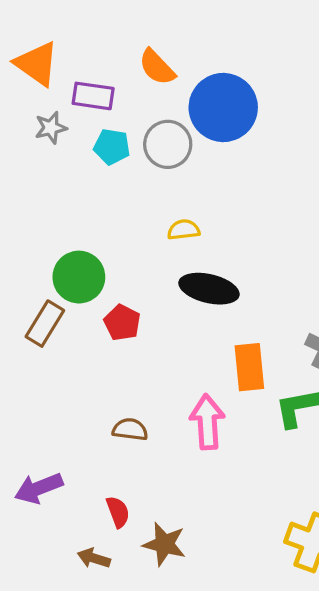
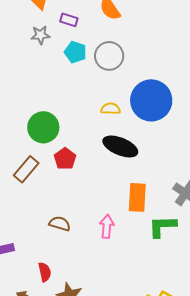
purple rectangle: (93, 96) -> (69, 20), size x0.7
blue circle: (223, 107) -> (151, 100), moved
brown rectangle: (45, 324) -> (26, 169), moved
pink arrow: (207, 422) -> (107, 226), size x0.7

